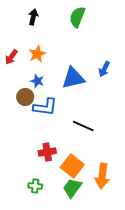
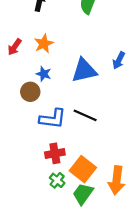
blue L-shape: (45, 107) -> (53, 119), moved
black line: (83, 126) -> (85, 115), moved
green cross: (35, 186) -> (57, 180), moved, turned 32

